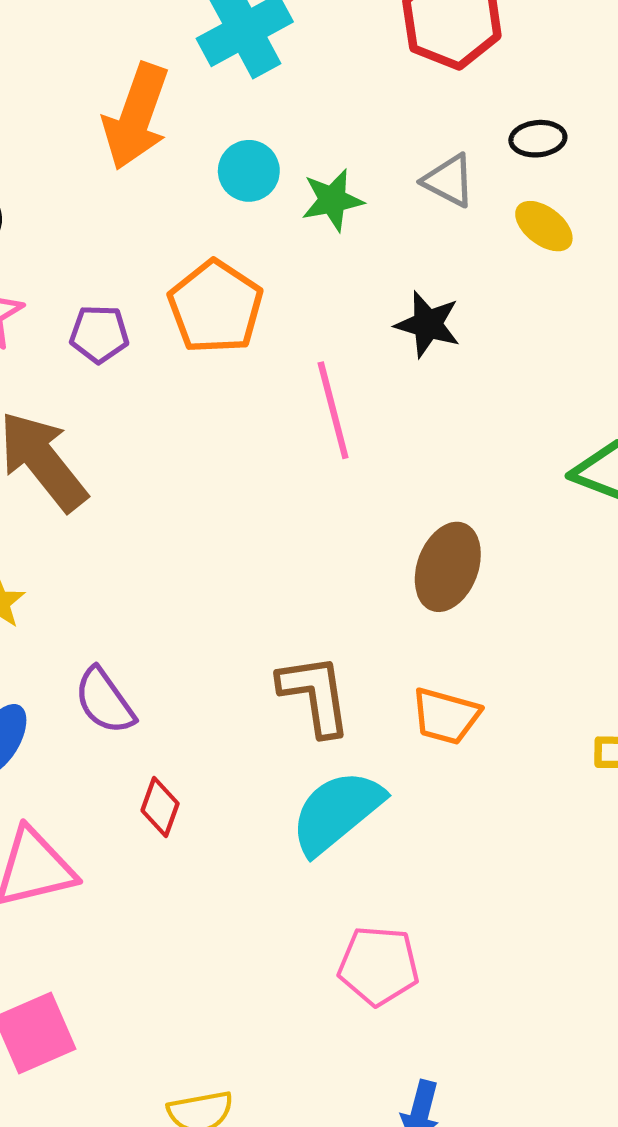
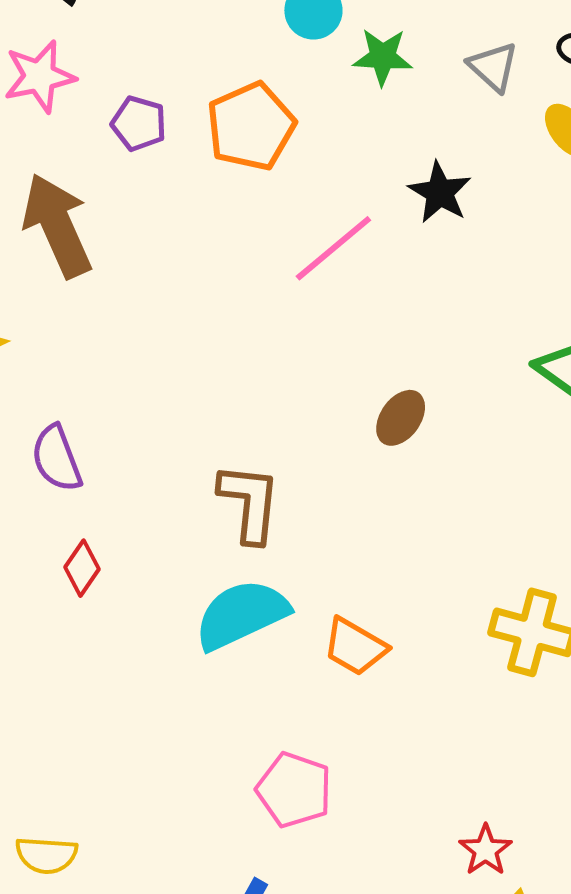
pink line: (333, 410) -> (333, 248), turned 50
brown ellipse: (448, 567) -> (401, 418), size x0.7
orange trapezoid: (446, 716) -> (355, 647), moved
pink pentagon: (379, 966) -> (294, 790), moved

